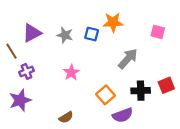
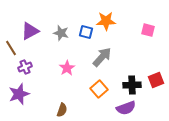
gray arrow: (128, 59) -> (102, 57), moved
purple semicircle: (123, 115) -> (126, 108), moved
brown semicircle: (66, 117) -> (62, 110), turned -40

